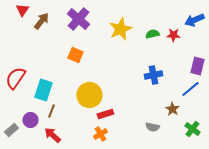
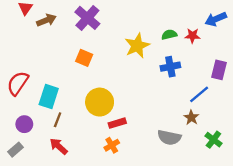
brown arrow: (41, 21) -> (46, 20), turned 30
yellow star: (120, 29) -> (137, 46), moved
blue cross: (153, 75) -> (170, 67), moved
blue line: (190, 89) -> (199, 94), moved
purple circle: (30, 120) -> (24, 124), moved
gray semicircle: (152, 127) -> (169, 137), size x1.5
gray rectangle: (11, 130) -> (15, 150), moved

